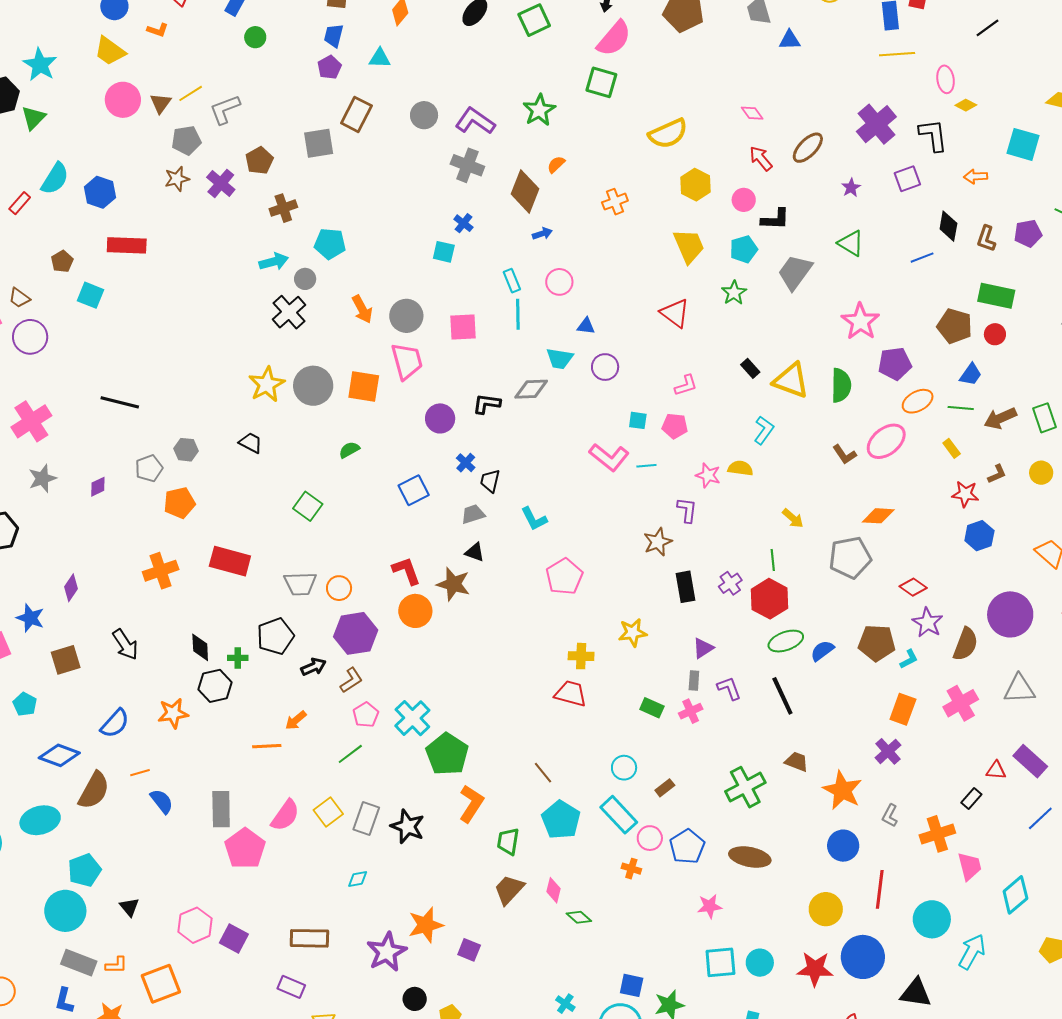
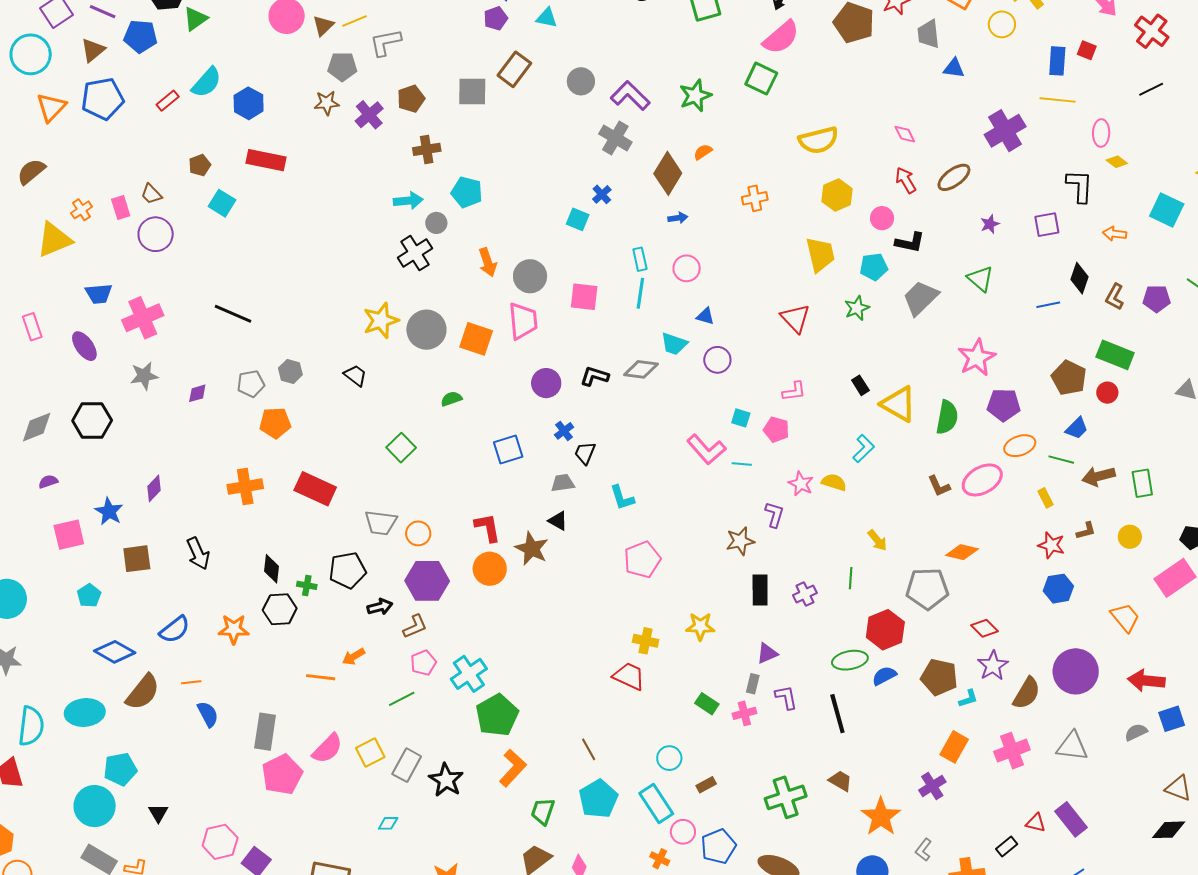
purple cross: (876, 124) -> (1005, 131), moved
red hexagon: (770, 599) -> (885, 630), moved

